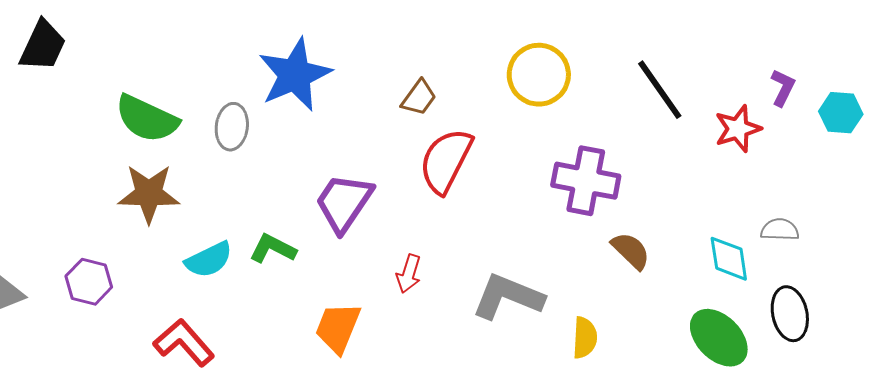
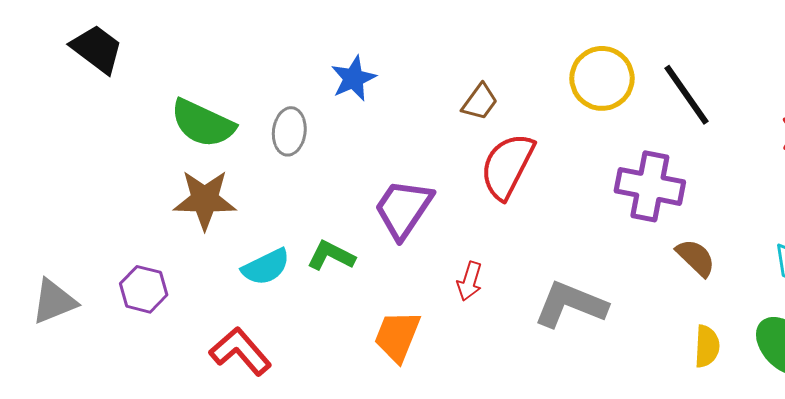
black trapezoid: (43, 46) -> (97, 49), turned -78
blue star: (295, 75) -> (353, 78), size x0.6
black line: (660, 90) -> (687, 95), moved
yellow semicircle: (585, 338) -> (707, 346), moved

